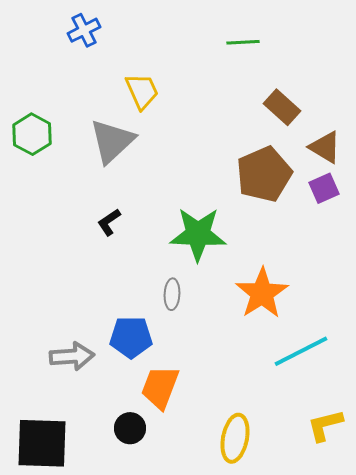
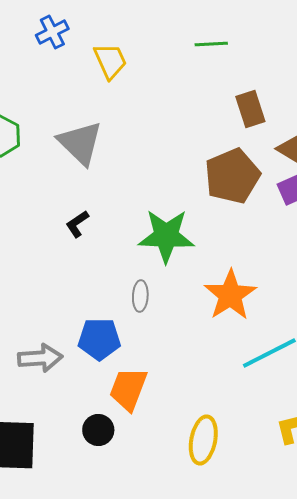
yellow trapezoid: (142, 91) -> (110, 61), moved
brown rectangle: (282, 107) -> (250, 109), turned 30
gray triangle: (112, 141) -> (80, 143), turned -33

